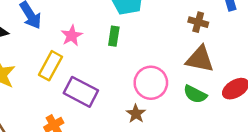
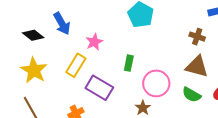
green rectangle: (114, 36) -> (129, 63), moved

